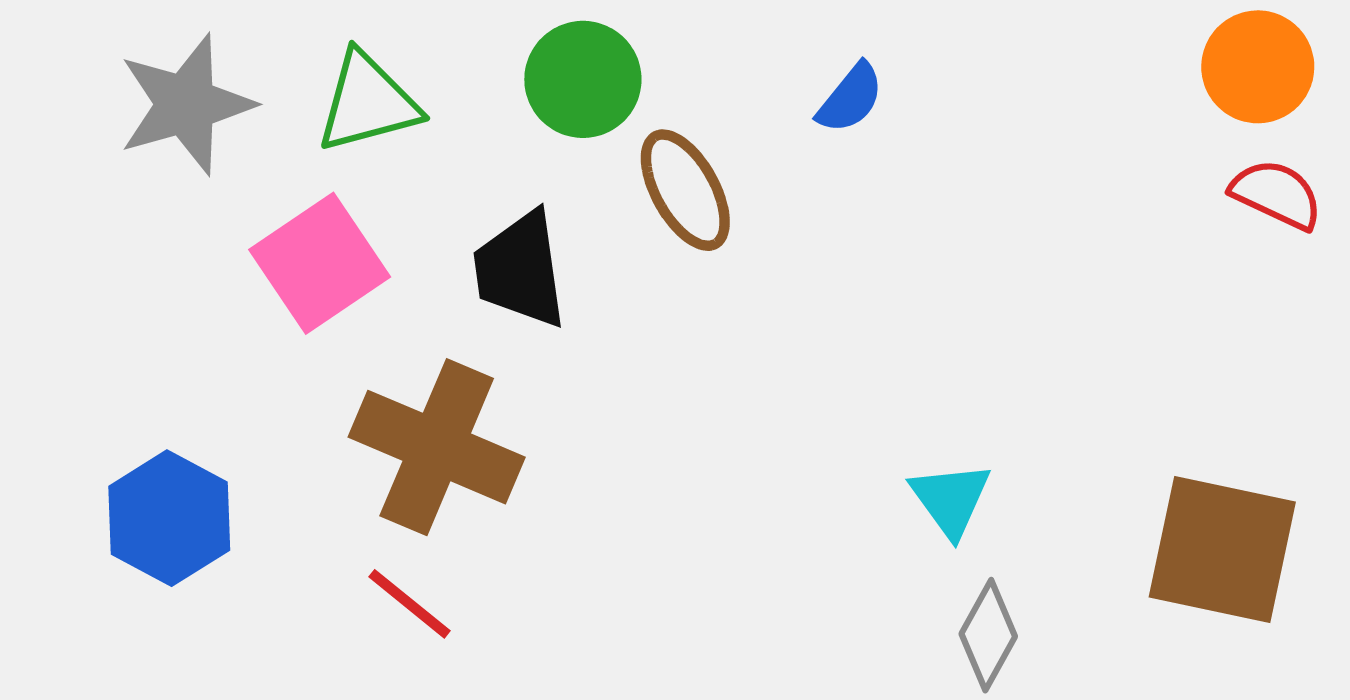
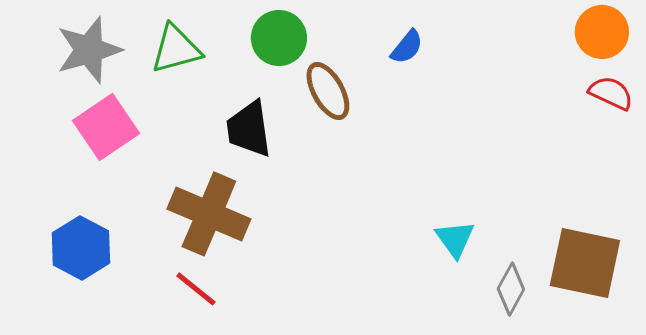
pink square: (320, 263) -> (106, 127), moved
gray diamond: (988, 635) -> (511, 289), moved

